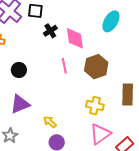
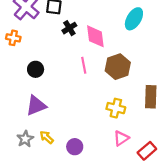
yellow arrow: (50, 122) -> (47, 137), moved
pink triangle: (100, 134) -> (121, 138), size x0.7

